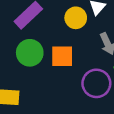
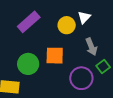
green circle: (30, 53) -> (28, 64), moved

